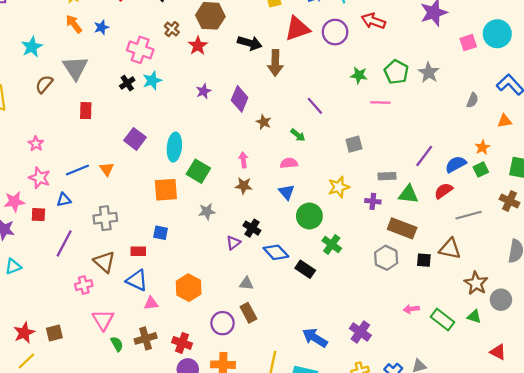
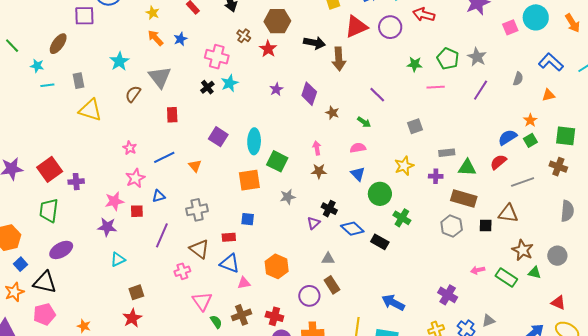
purple line: (424, 156) -> (481, 90), moved
blue line: (77, 170) -> (164, 157), moved
pink star: (40, 178) -> (135, 178), turned 30
brown star: (476, 283) -> (523, 250), moved
purple cross: (360, 332) -> (448, 295), moved
brown square: (54, 333) -> (136, 292), moved

